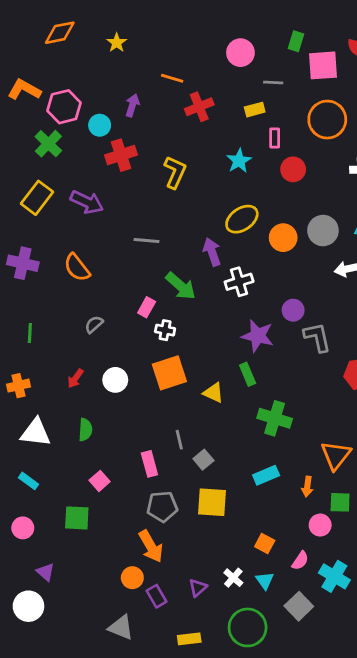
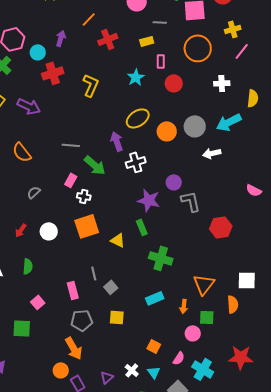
orange line: (172, 78) -> (89, 19), turned -63
gray line: (147, 240) -> (71, 145), moved
yellow square: (212, 502) -> (117, 317), size x0.7

